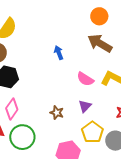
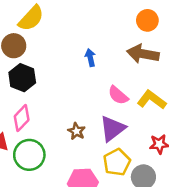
brown arrow: (100, 43) -> (143, 54), turned -30
purple triangle: (85, 106) -> (112, 129), size x1.6

